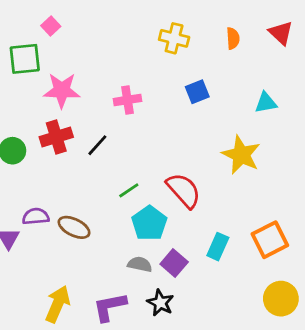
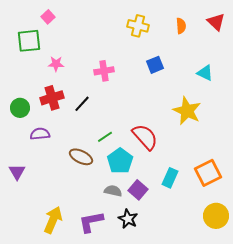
pink star: (62, 90) -> (56, 64), size x0.6
cyan triangle: (266, 103) -> (205, 73), turned 36
purple semicircle: (36, 216) -> (40, 134), moved
brown ellipse: (74, 227) -> (81, 157), moved

